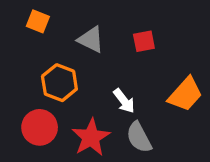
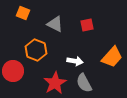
white arrow: (124, 101) -> (75, 61), turned -42
red circle: (40, 127) -> (13, 71), moved

